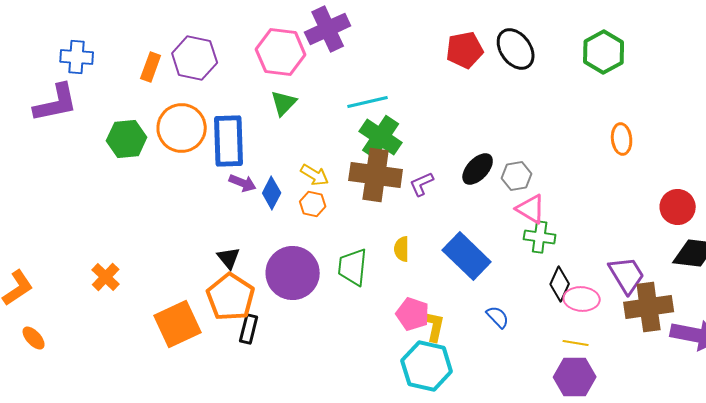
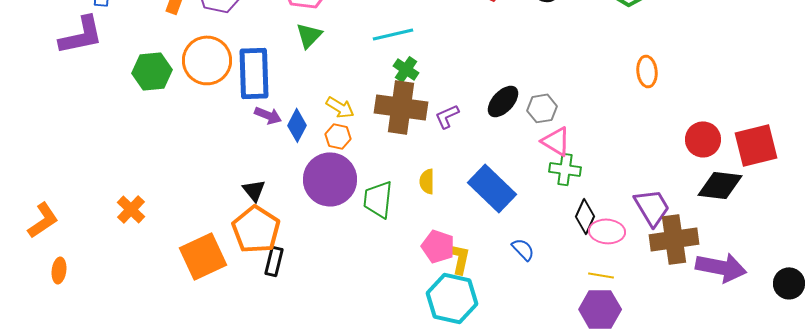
green cross: (381, 137) -> (406, 69), size x0.6
purple circle: (293, 273) -> (330, 179), moved
orange ellipse: (34, 338) -> (59, 270), turned 50

